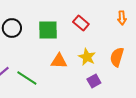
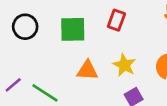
red rectangle: (81, 23) -> (116, 20), turned 70

